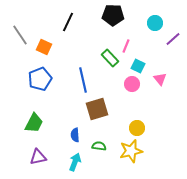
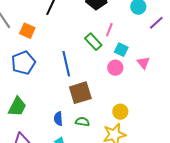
green semicircle: (99, 146) -> (82, 122), moved

